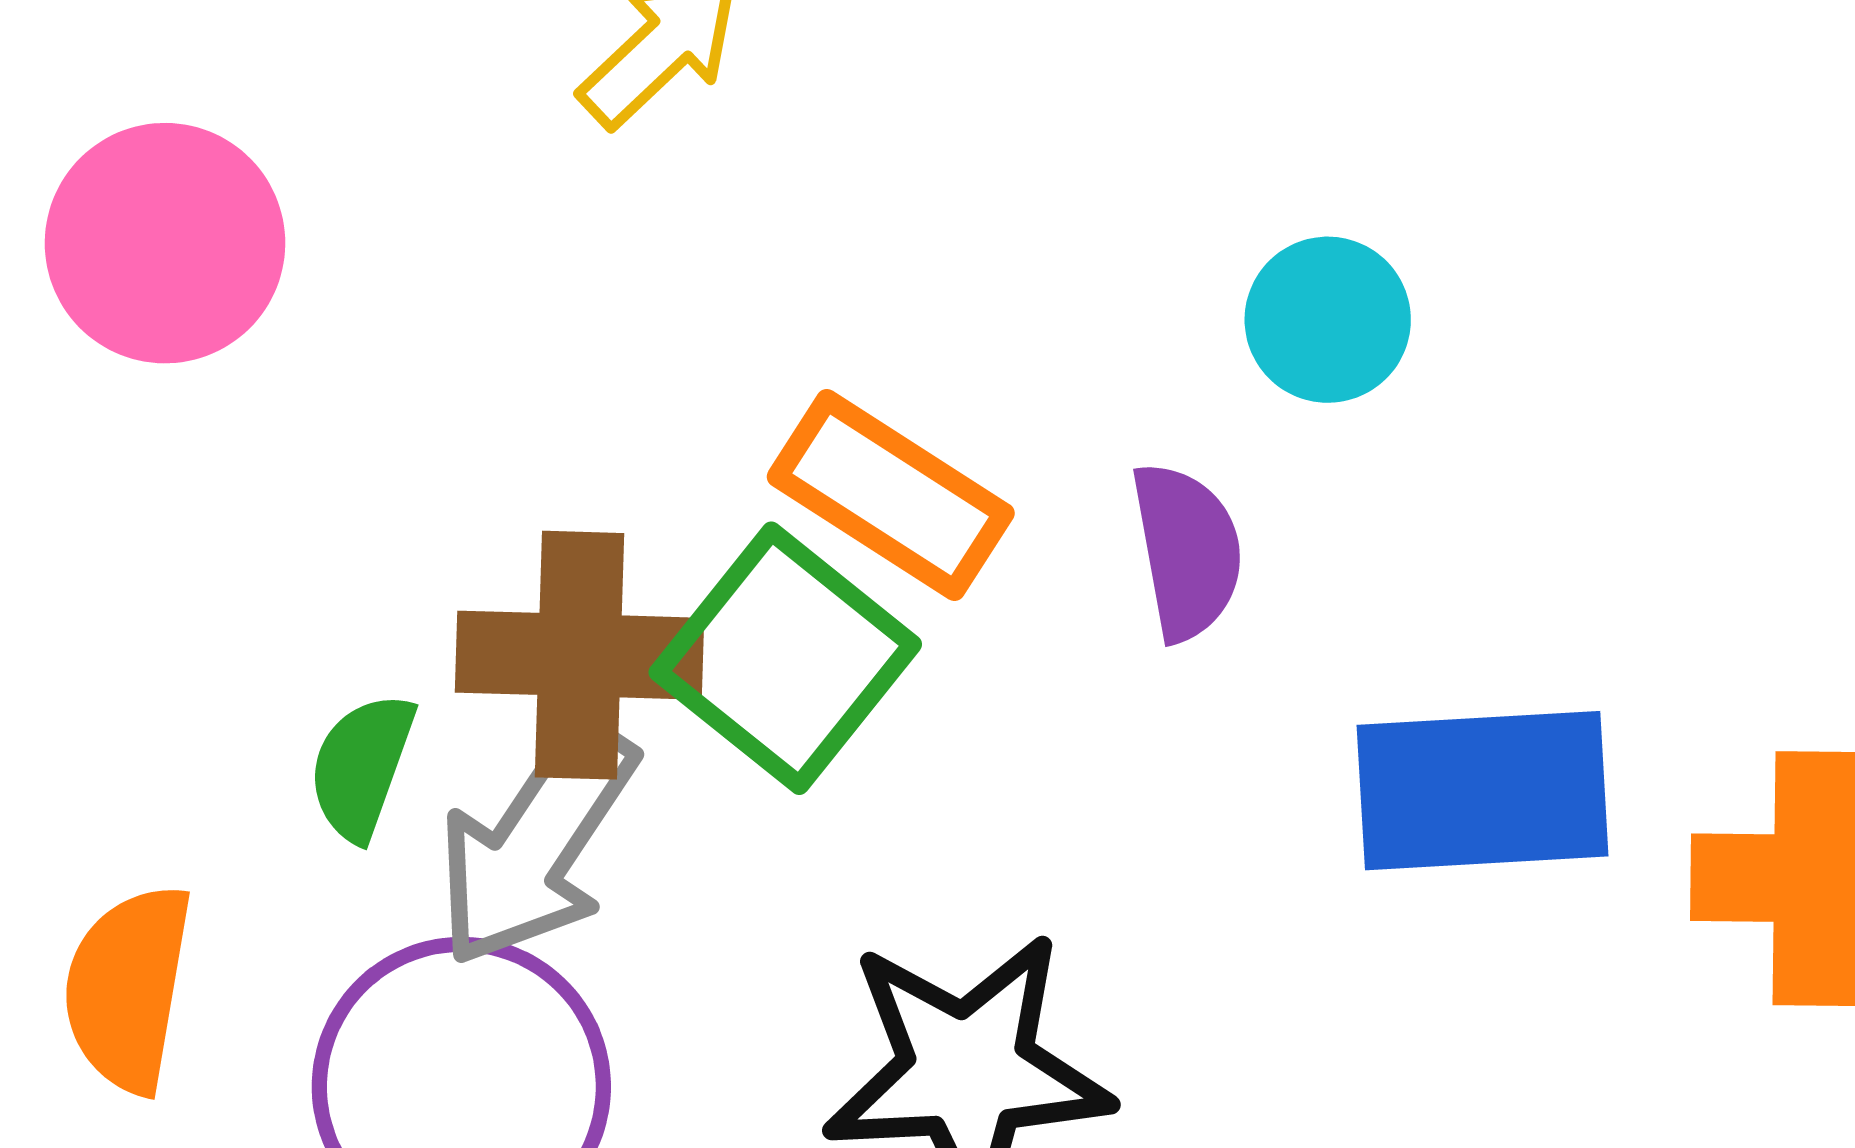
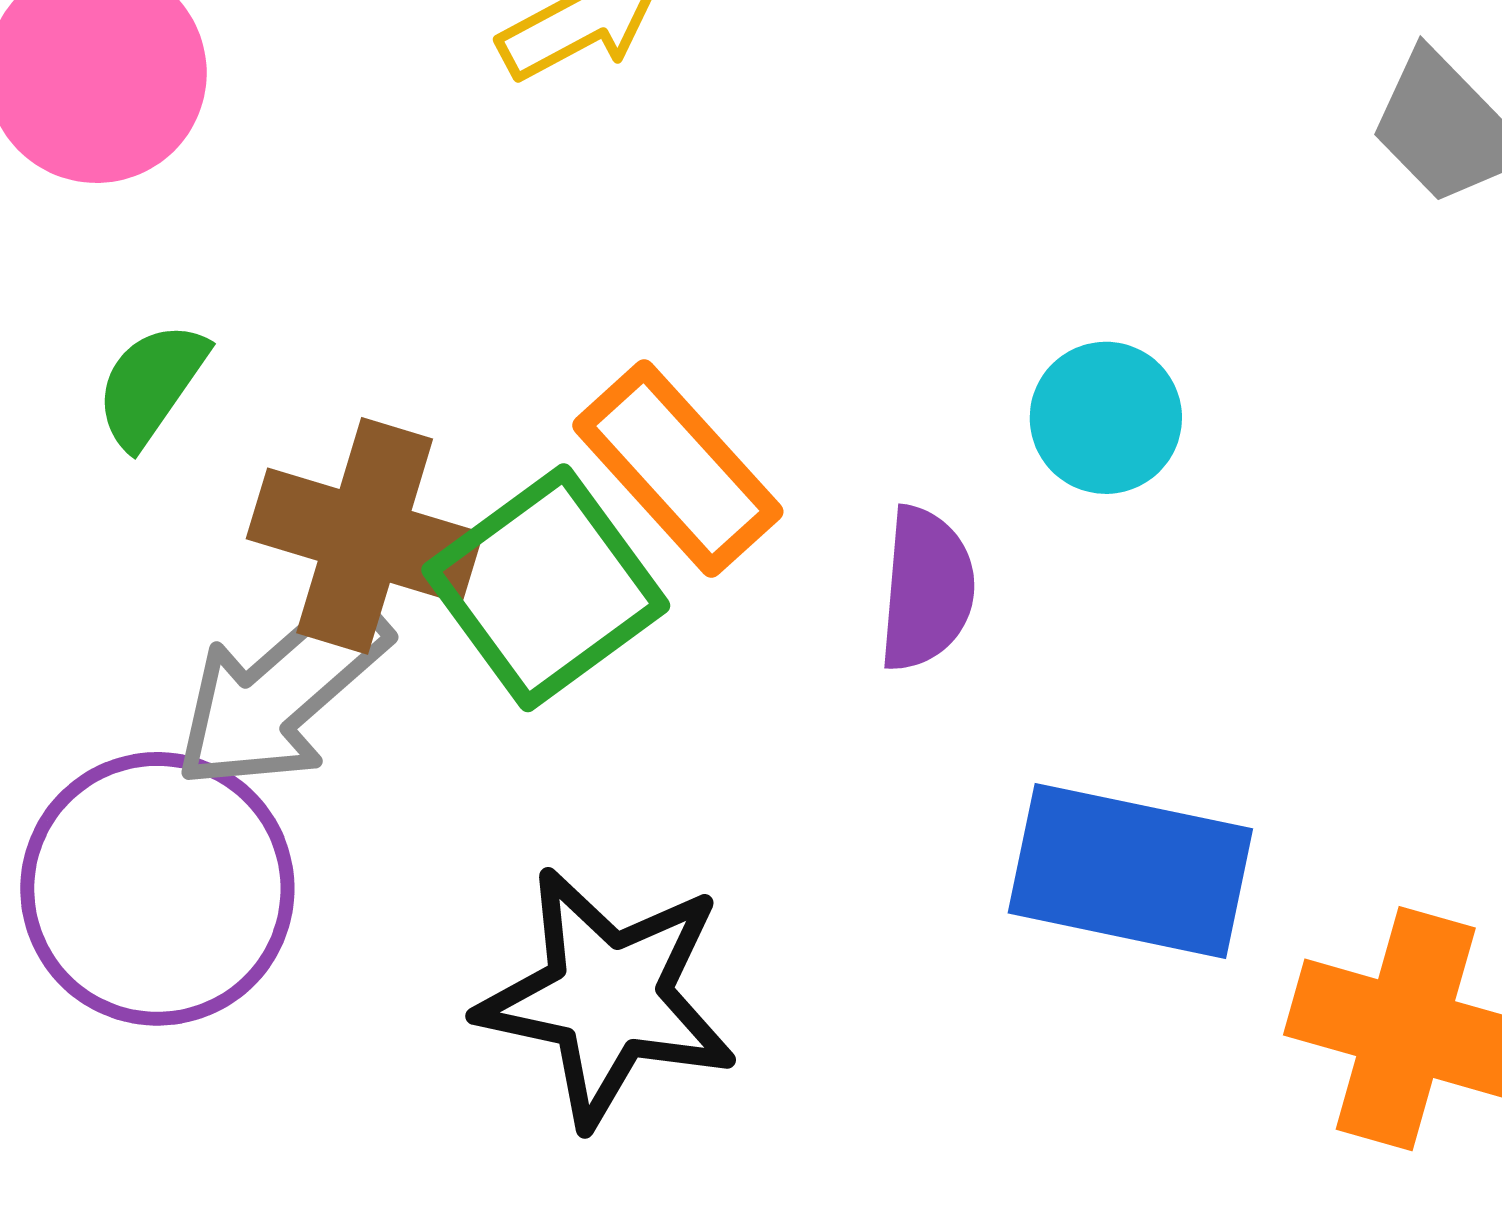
green semicircle: (362, 766) -> (151, 385), moved

